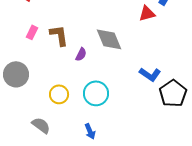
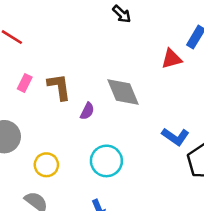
yellow circle: (59, 94) -> (46, 165), moved

